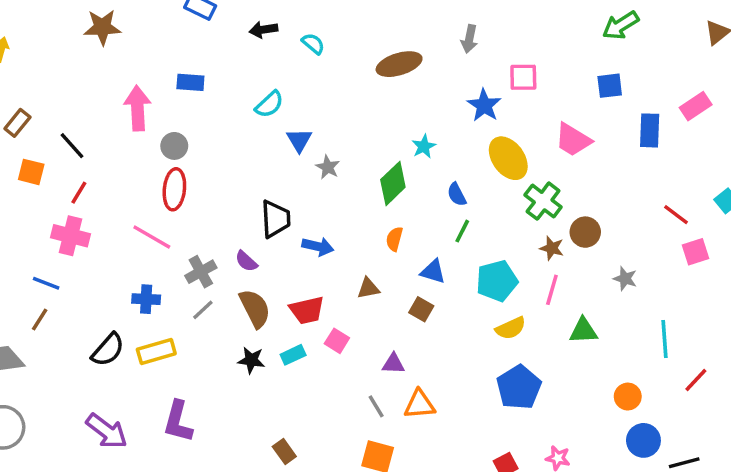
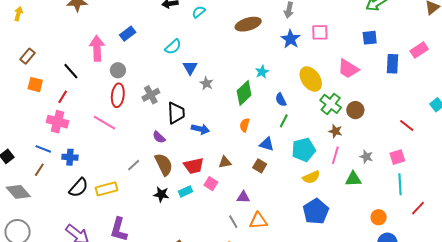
cyan semicircle: (313, 44) -> (199, 12), turned -80
blue rectangle: (190, 82) -> (128, 34), turned -42
blue star: (484, 105) -> (291, 39), moved
black line: (72, 146) -> (71, 71), moved
red line: (676, 215) -> (407, 125), moved
brown circle: (585, 232) -> (355, 110), moved
pink square: (695, 252) -> (397, 157), moved
gray cross: (201, 272) -> (151, 95), moved
gray star: (625, 279) -> (366, 157), moved
brown triangle: (368, 288) -> (225, 162), moved
blue cross: (146, 299) -> (70, 157), moved

